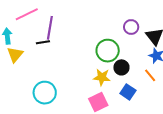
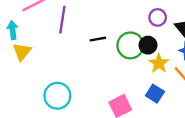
black line: (43, 42) -> (98, 39), moved
black circle: (121, 67) -> (148, 45), moved
yellow star: (102, 77) -> (159, 63), moved, turned 30

